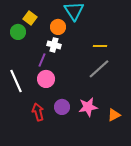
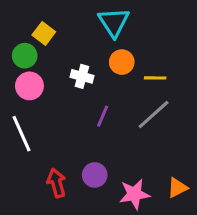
orange circle: (58, 27) -> (122, 62), moved
purple line: (42, 60) -> (103, 116), moved
pink circle: (46, 79) -> (29, 86), moved
pink star: (88, 107) -> (134, 194), moved

